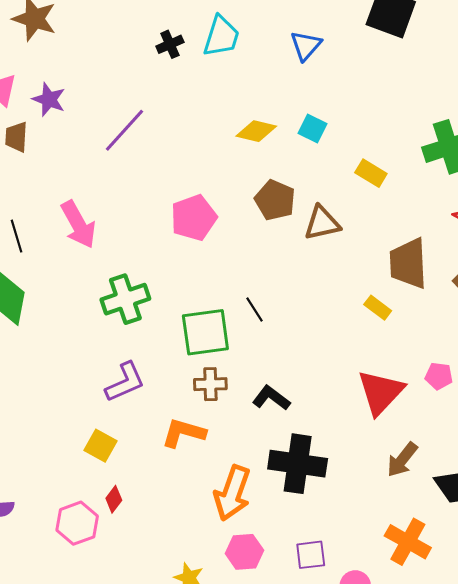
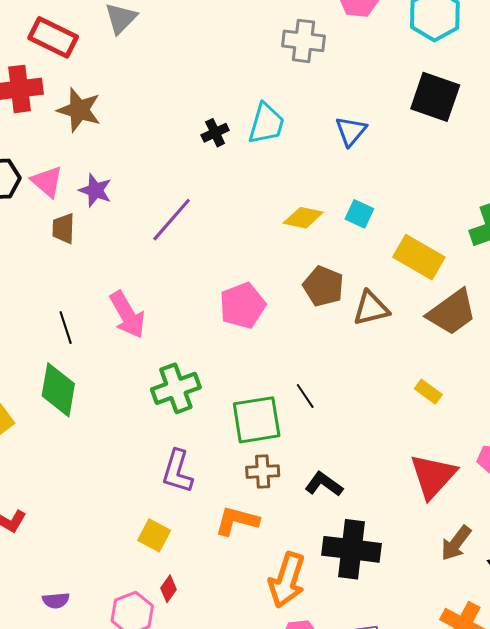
yellow rectangle: (371, 173) -> (419, 257), size x1.6
brown trapezoid: (408, 263) -> (452, 312), moved, turned -122
purple L-shape: (125, 382) -> (177, 471), turned 132

